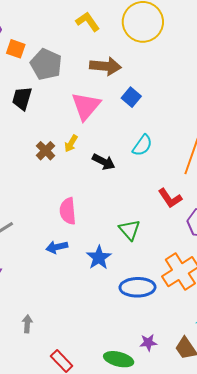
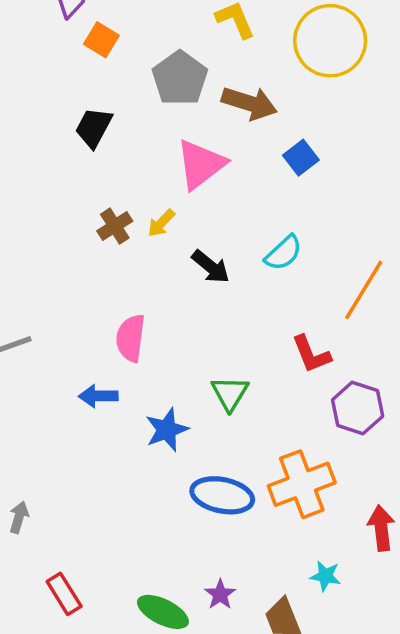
gray pentagon: (46, 64) -> (180, 78), moved
blue square: (131, 97) -> (301, 158), moved
purple star: (148, 343) -> (220, 594), turned 30

